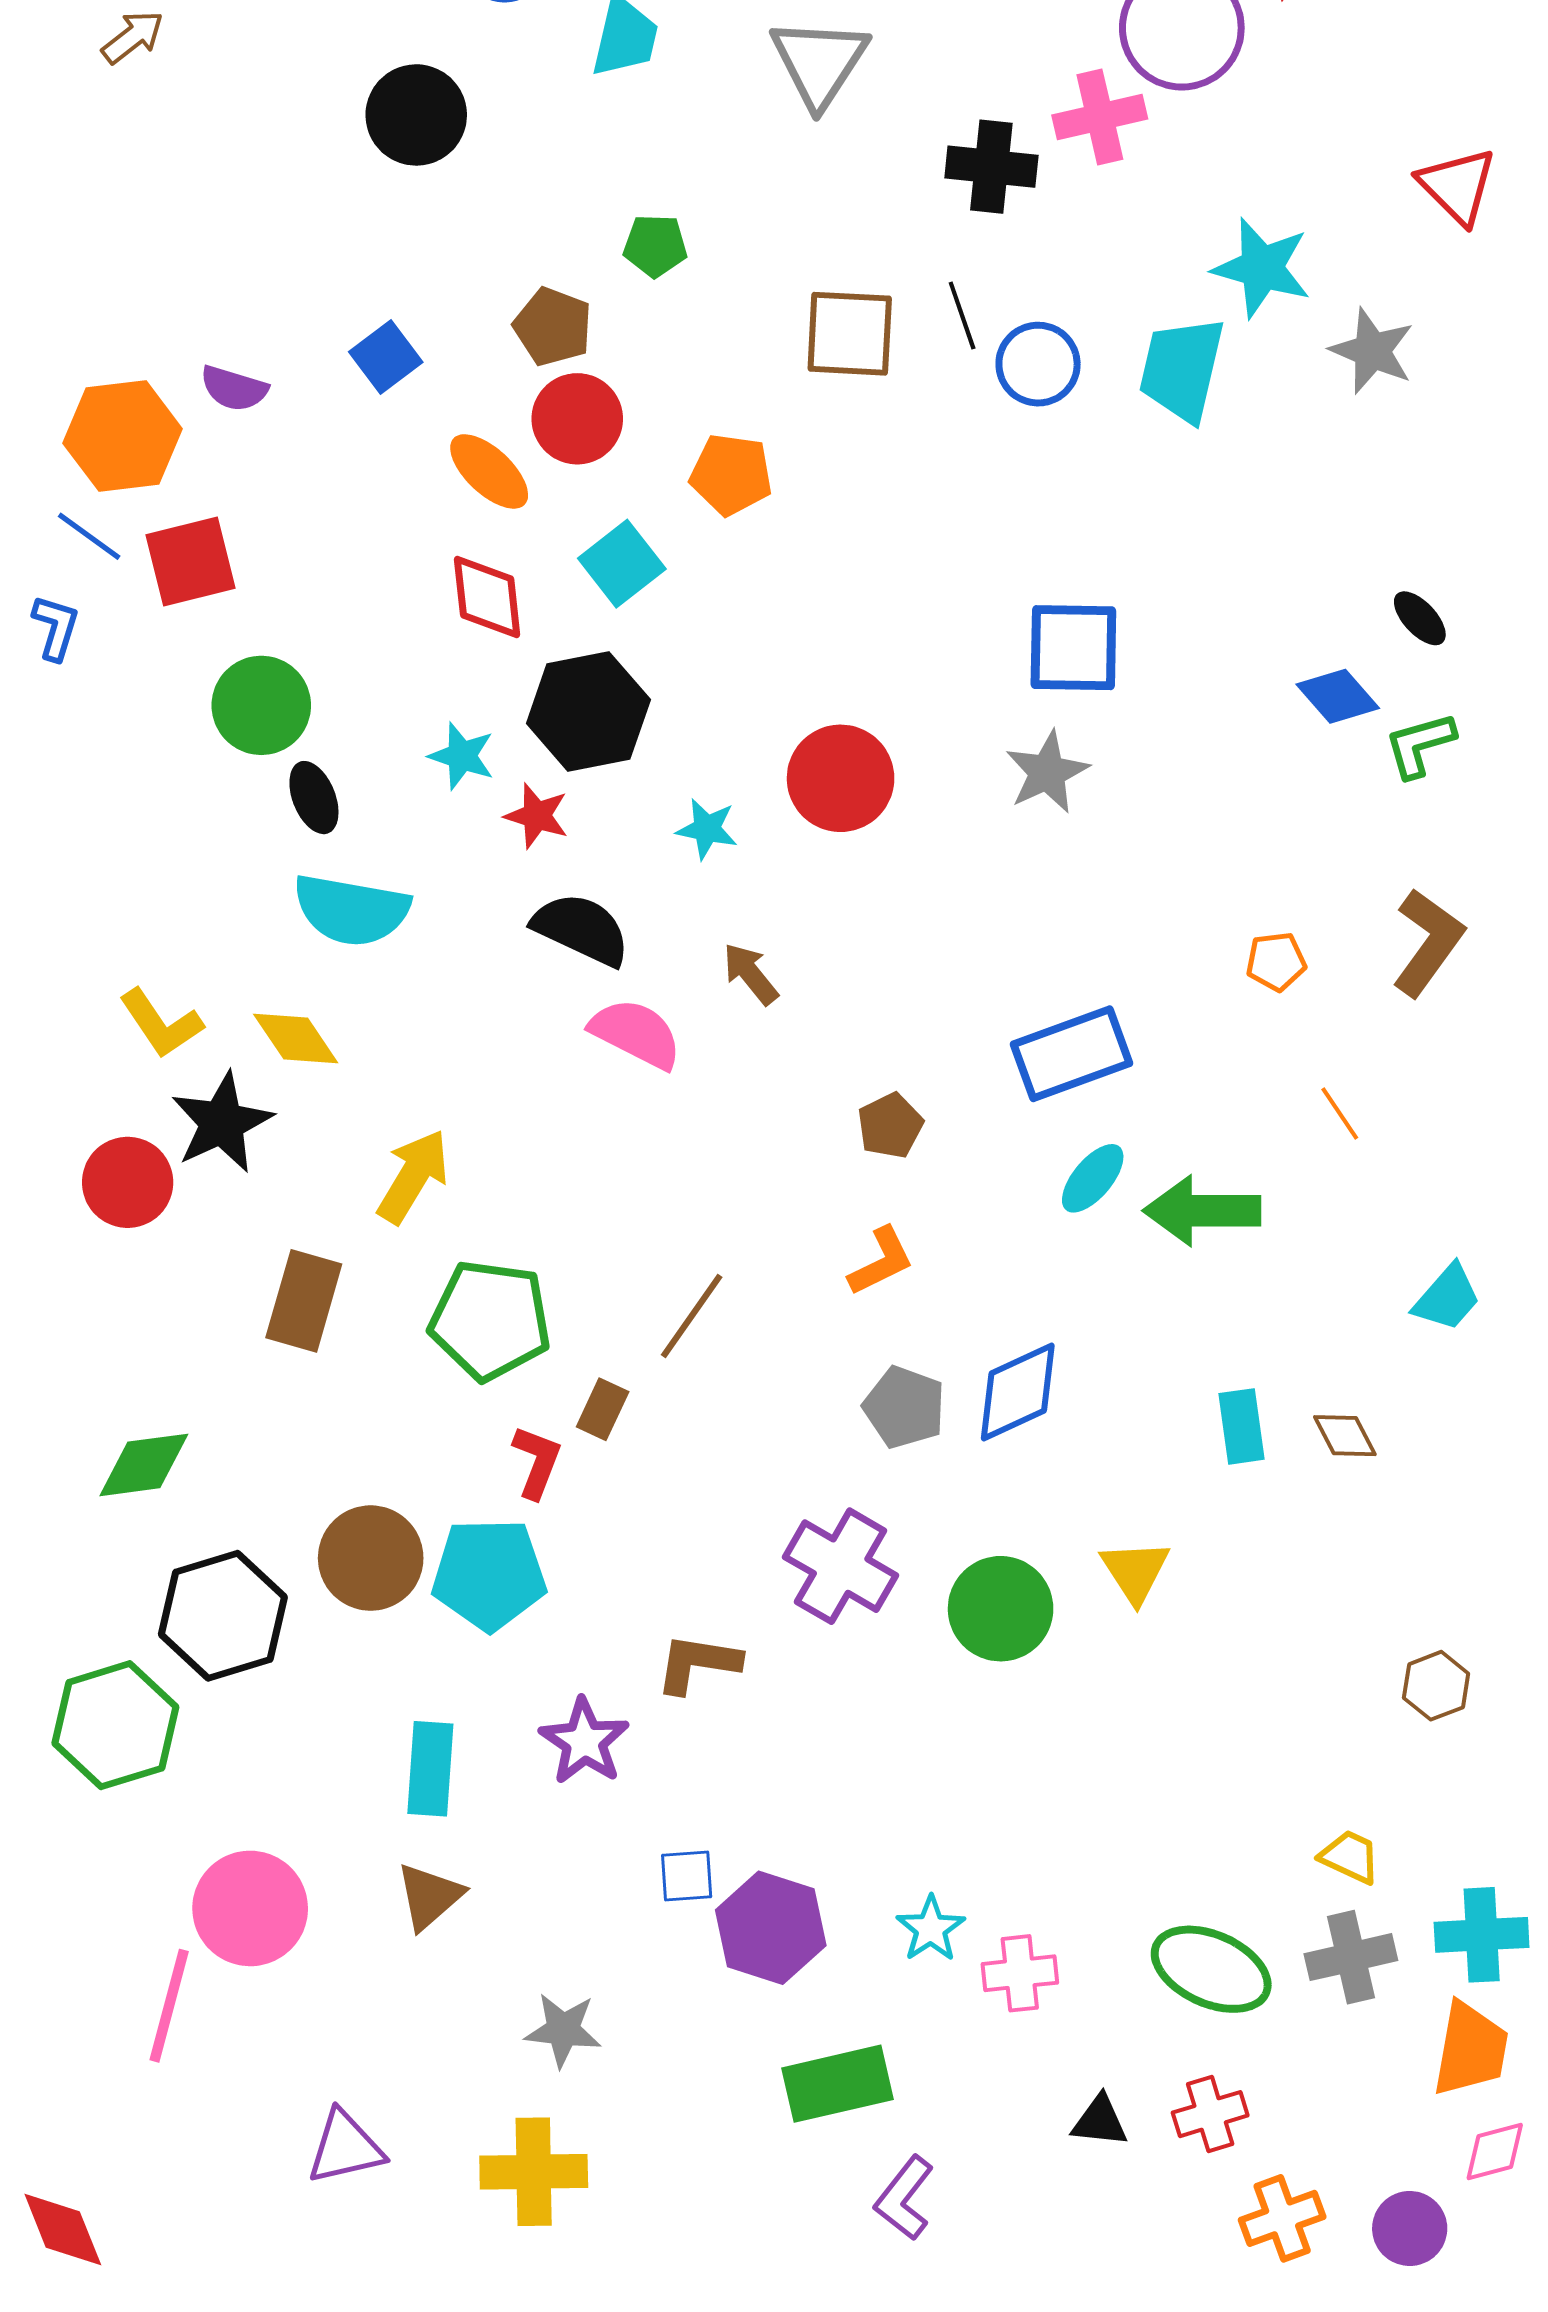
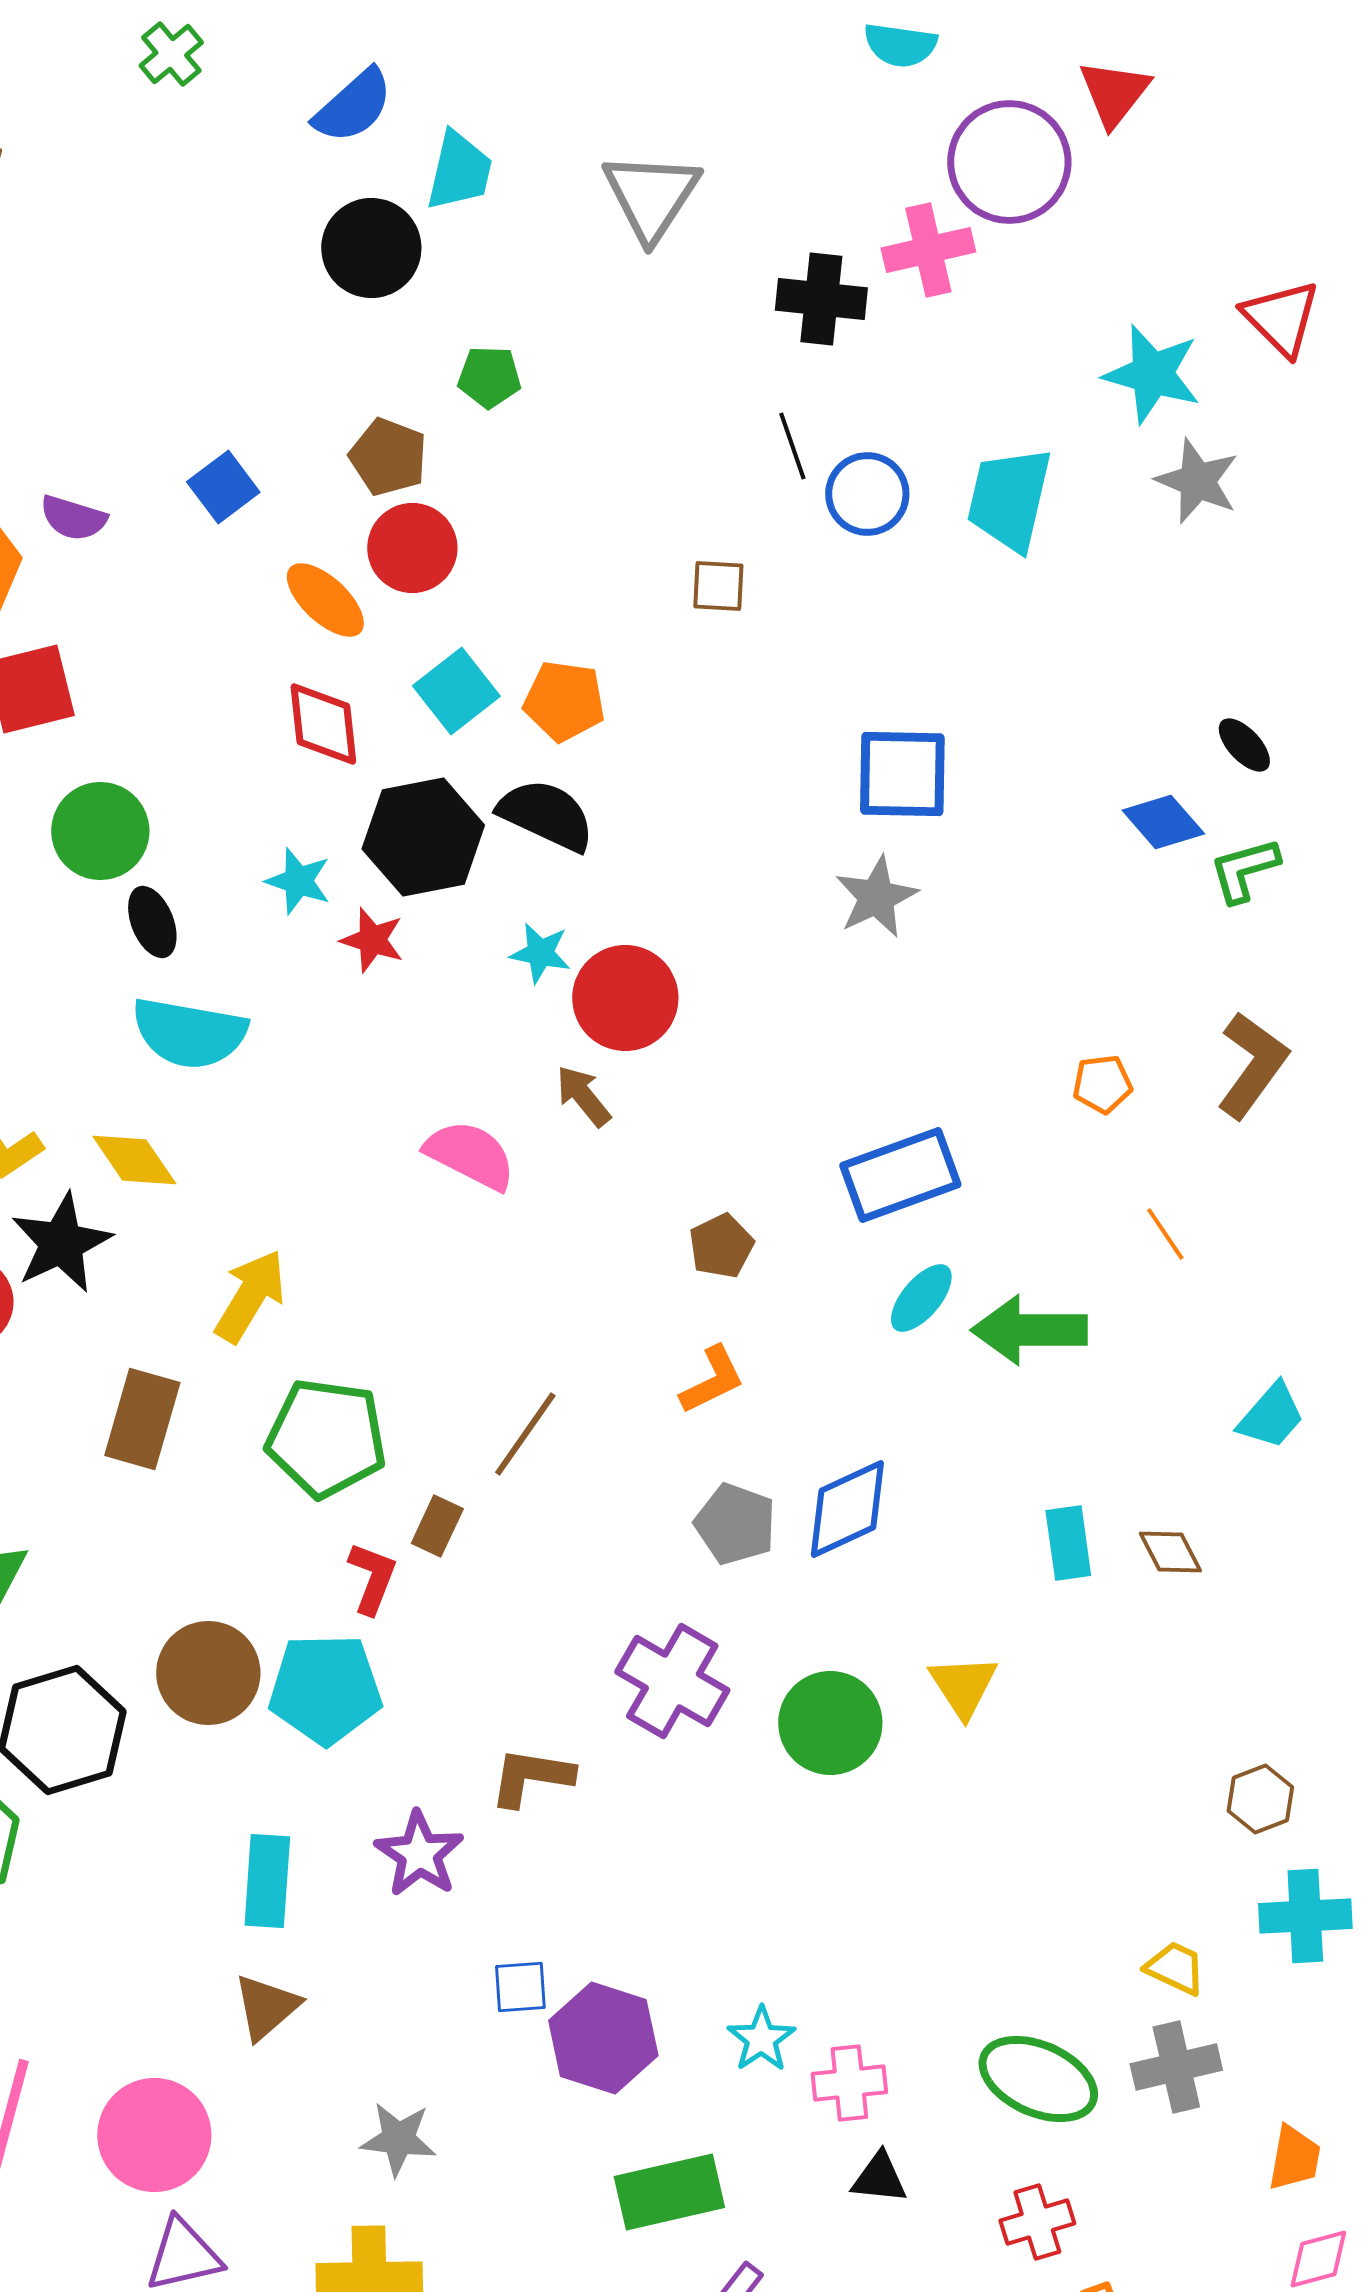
black circle: (416, 115) -> (371, 248), moved
cyan star: (1262, 268) -> (1152, 374), moved
brown square: (850, 334) -> (718, 586), moved, size x0.6
orange pentagon: (731, 474) -> (564, 701), moved
red circle: (841, 778) -> (625, 998), moved
black semicircle: (581, 929) -> (546, 815), moved
pink circle: (250, 1908) -> (154, 2135), moved
cyan cross: (1482, 1935) -> (1305, 1916), moved
orange trapezoid: (1470, 2049) -> (1294, 2158), size x0.7
black triangle: (1100, 2121) -> (879, 2178), moved

